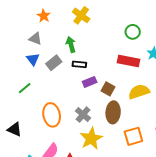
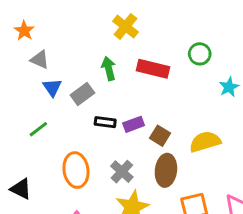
orange star: (44, 16) -> (24, 31), moved
gray triangle: (35, 39) -> (40, 60), moved
red rectangle: (129, 61) -> (153, 69), moved
black rectangle: (79, 64) -> (105, 122), moved

